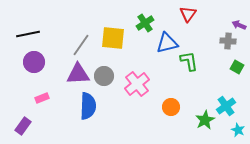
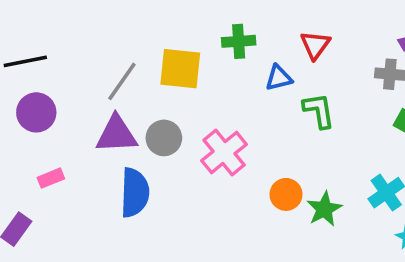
red triangle: (188, 14) -> (315, 45), moved
green cross: (145, 23) -> (239, 41), turned 30
blue triangle: (167, 43) -> (279, 78), size x0.7
green star: (205, 120) -> (324, 209), moved

